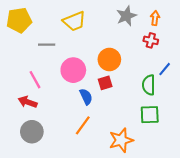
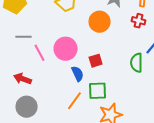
gray line: (47, 45) -> (24, 37), moved
orange circle: (109, 59) -> (100, 22), moved
pink line: (35, 80) -> (40, 53), moved
green square: (150, 115) -> (98, 91), moved

